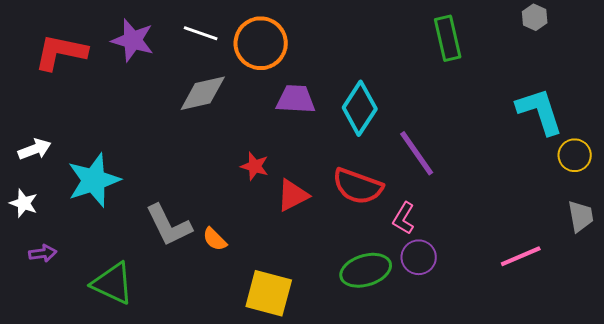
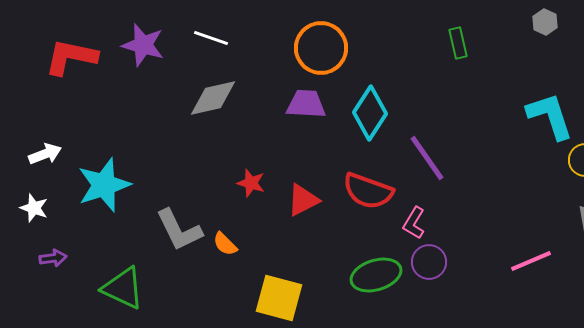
green rectangle: (448, 38) -> (458, 43), size x0.7
orange circle: (261, 43) -> (321, 48), moved
red star: (255, 166) -> (251, 183), moved

